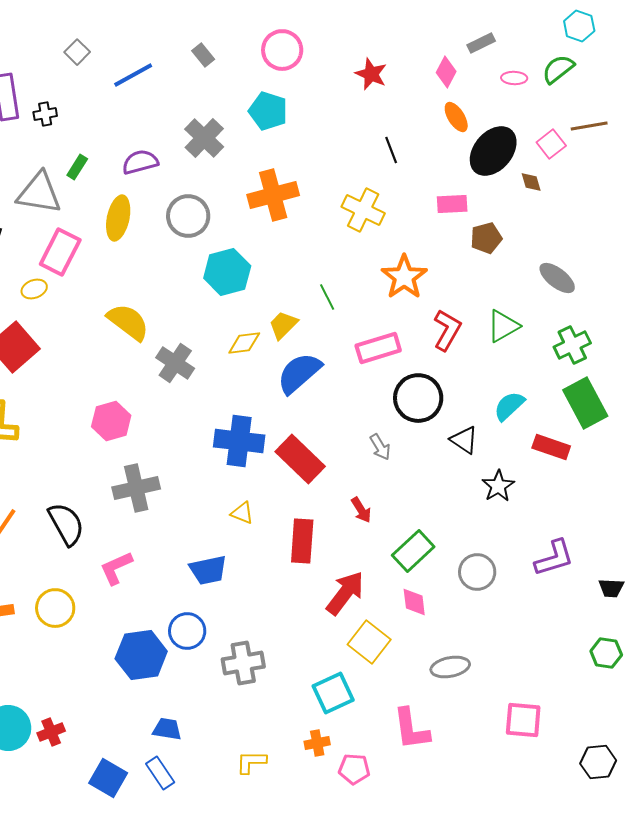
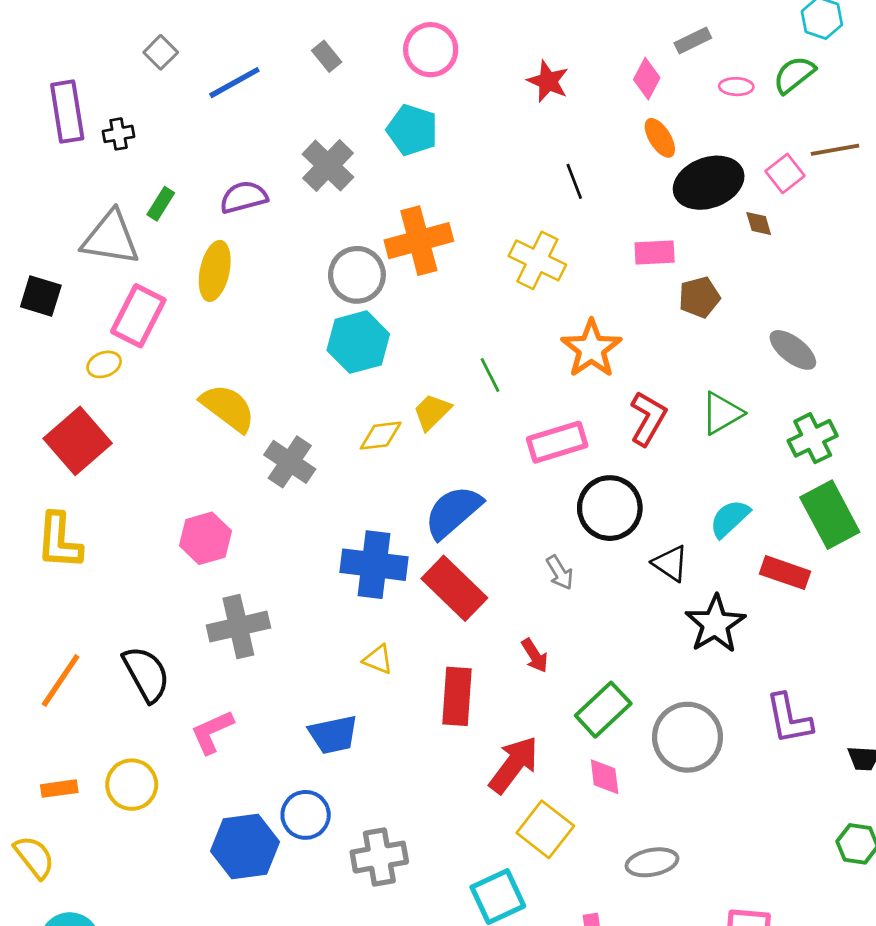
black ellipse: (493, 151) -> (709, 183), turned 30
gray circle: (188, 216) -> (357, 275), moved
blue semicircle: (299, 373) -> (453, 512), moved
black star: (498, 486) -> (715, 624), size x1.4
purple L-shape: (554, 558) -> (789, 719), turned 96
gray circle: (477, 572) -> (688, 737), size x1.4

